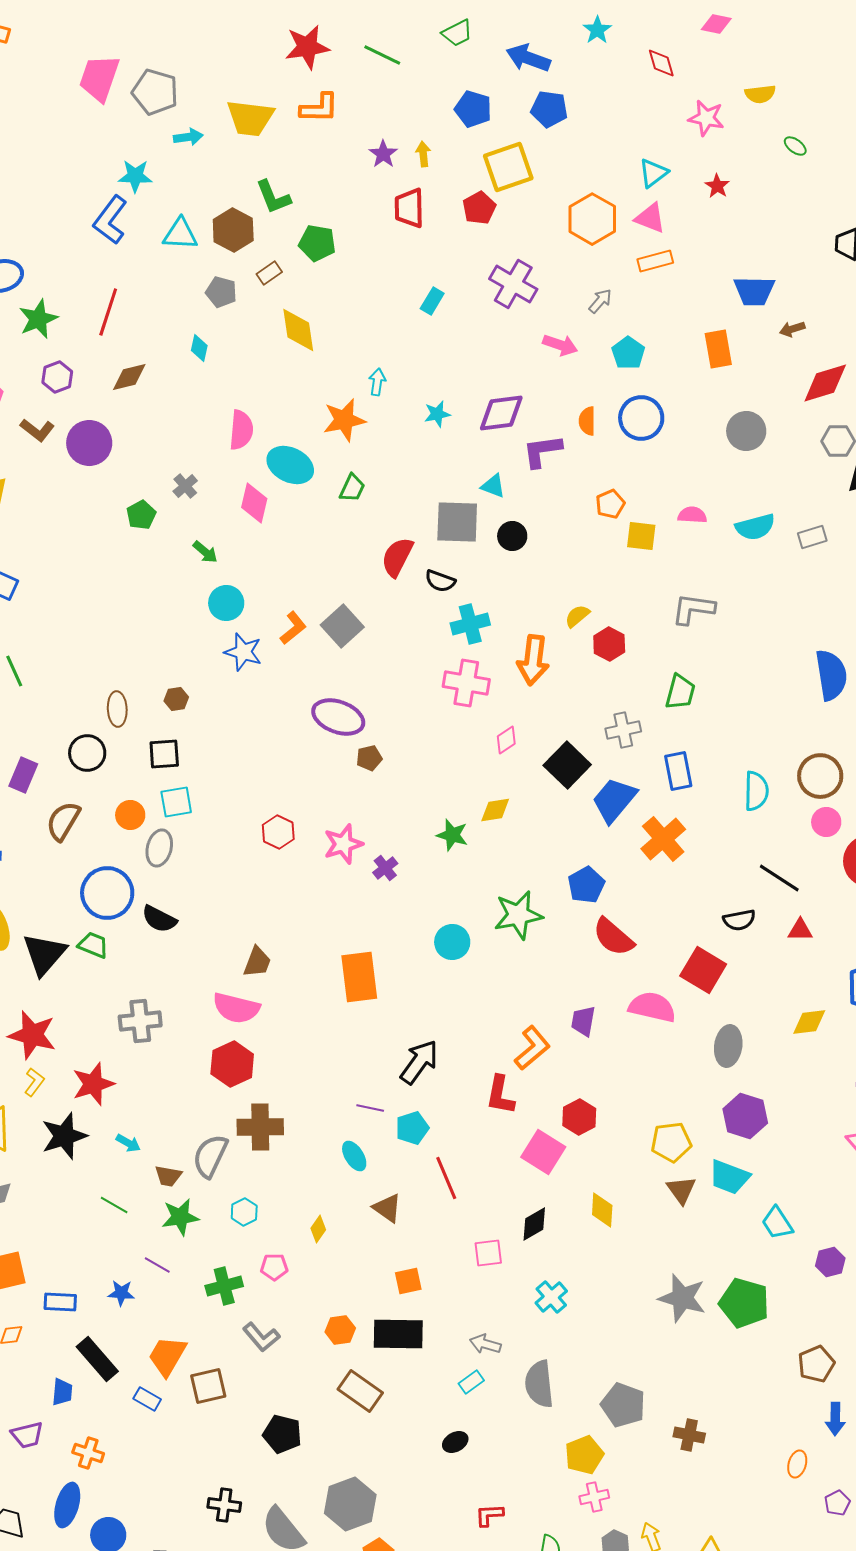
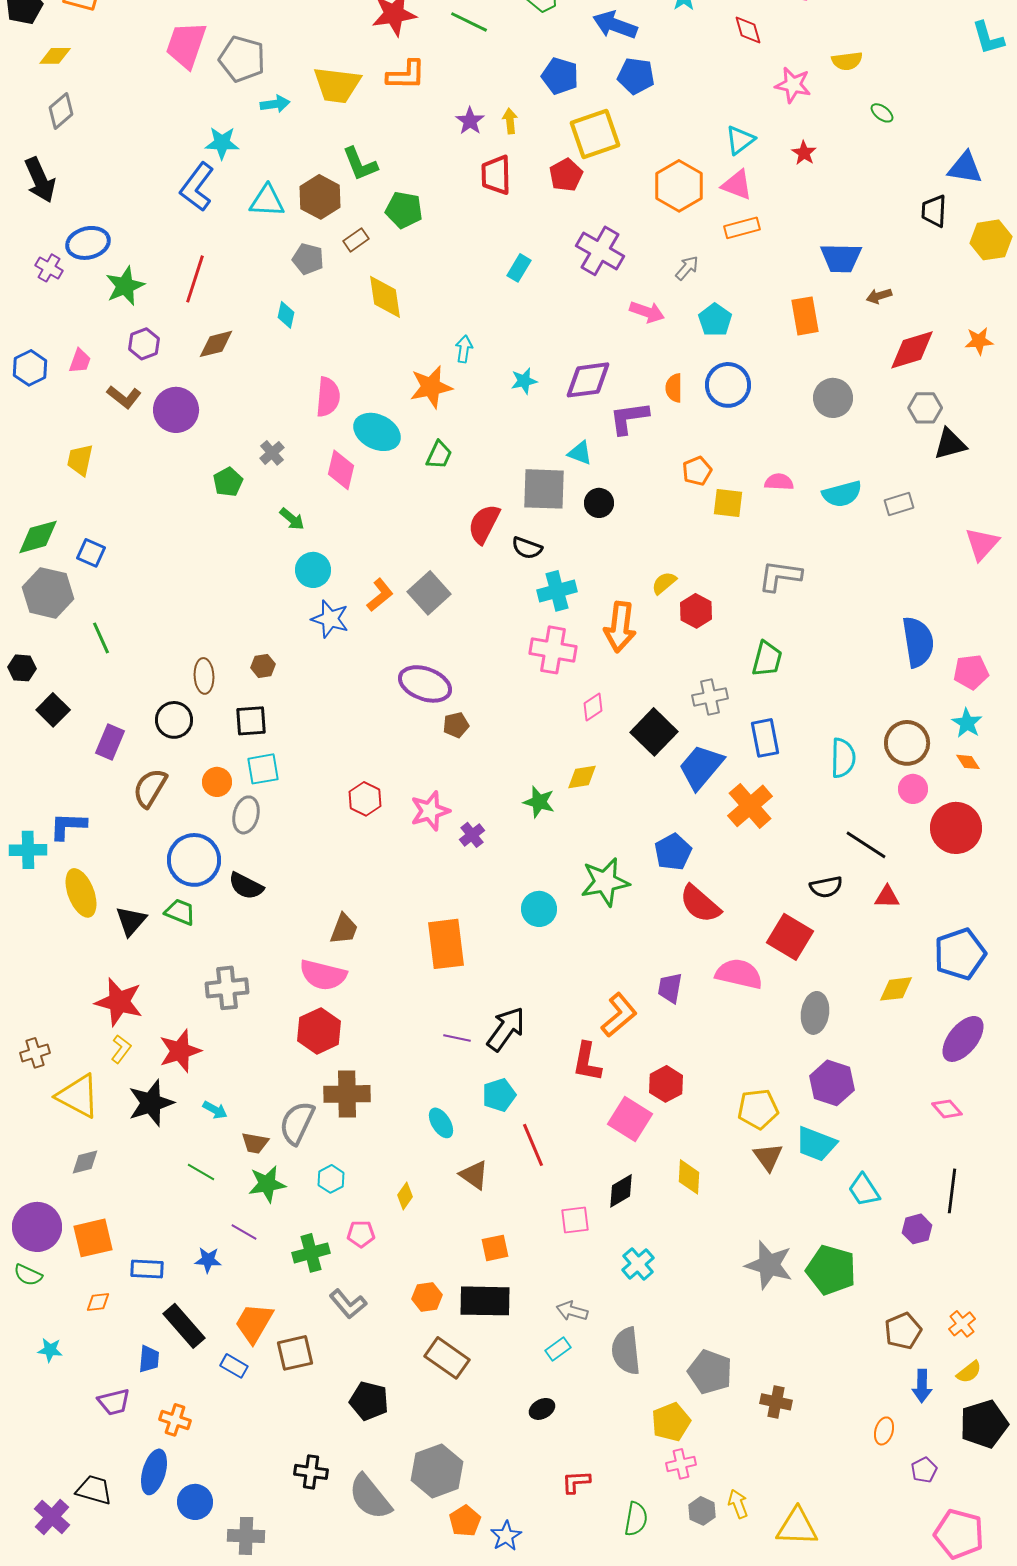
black triangle: (44, 954) -> (131, 921), size x0.7
purple line: (370, 1108) -> (457, 1038), moved

